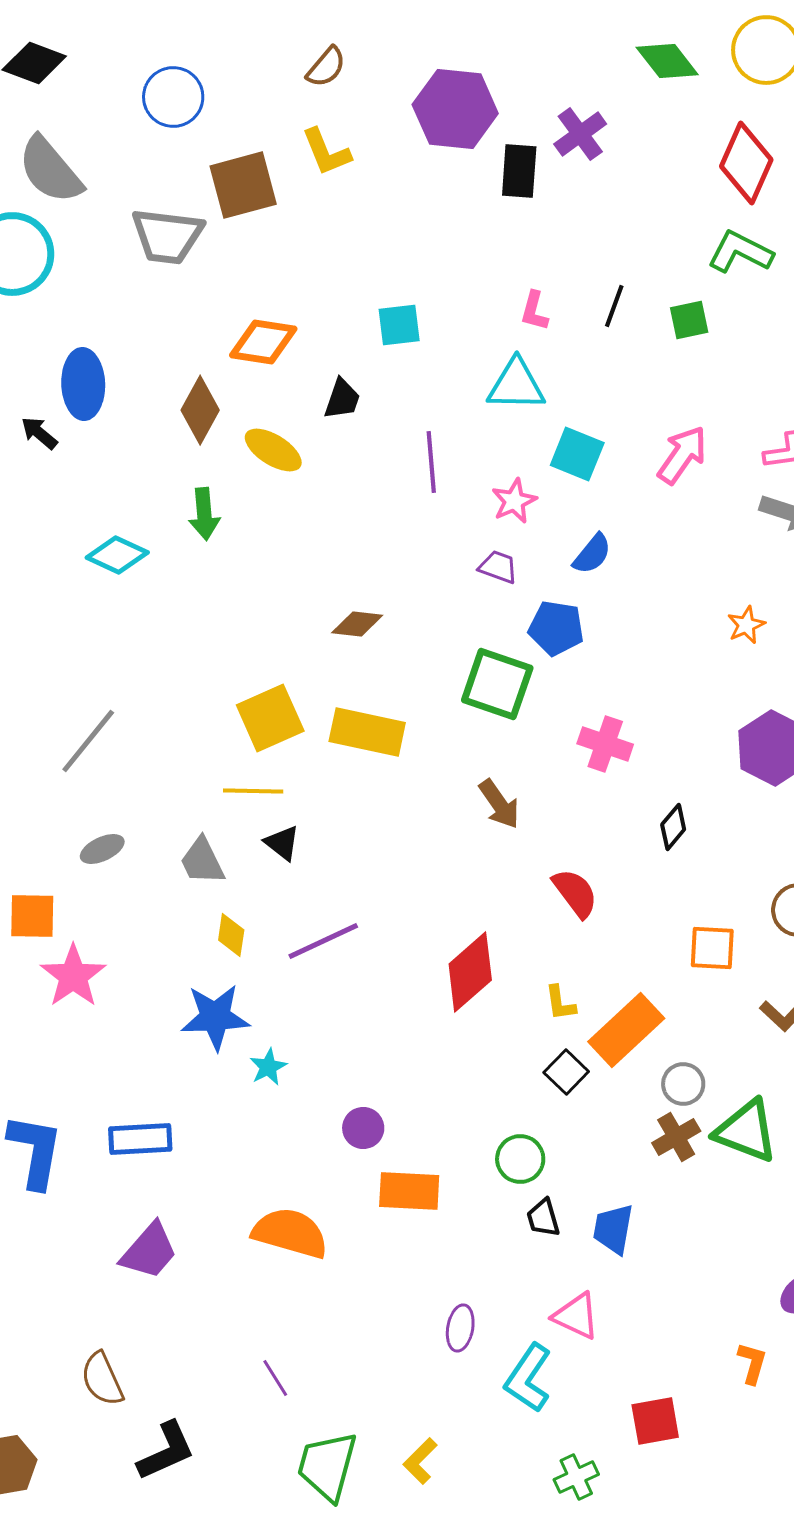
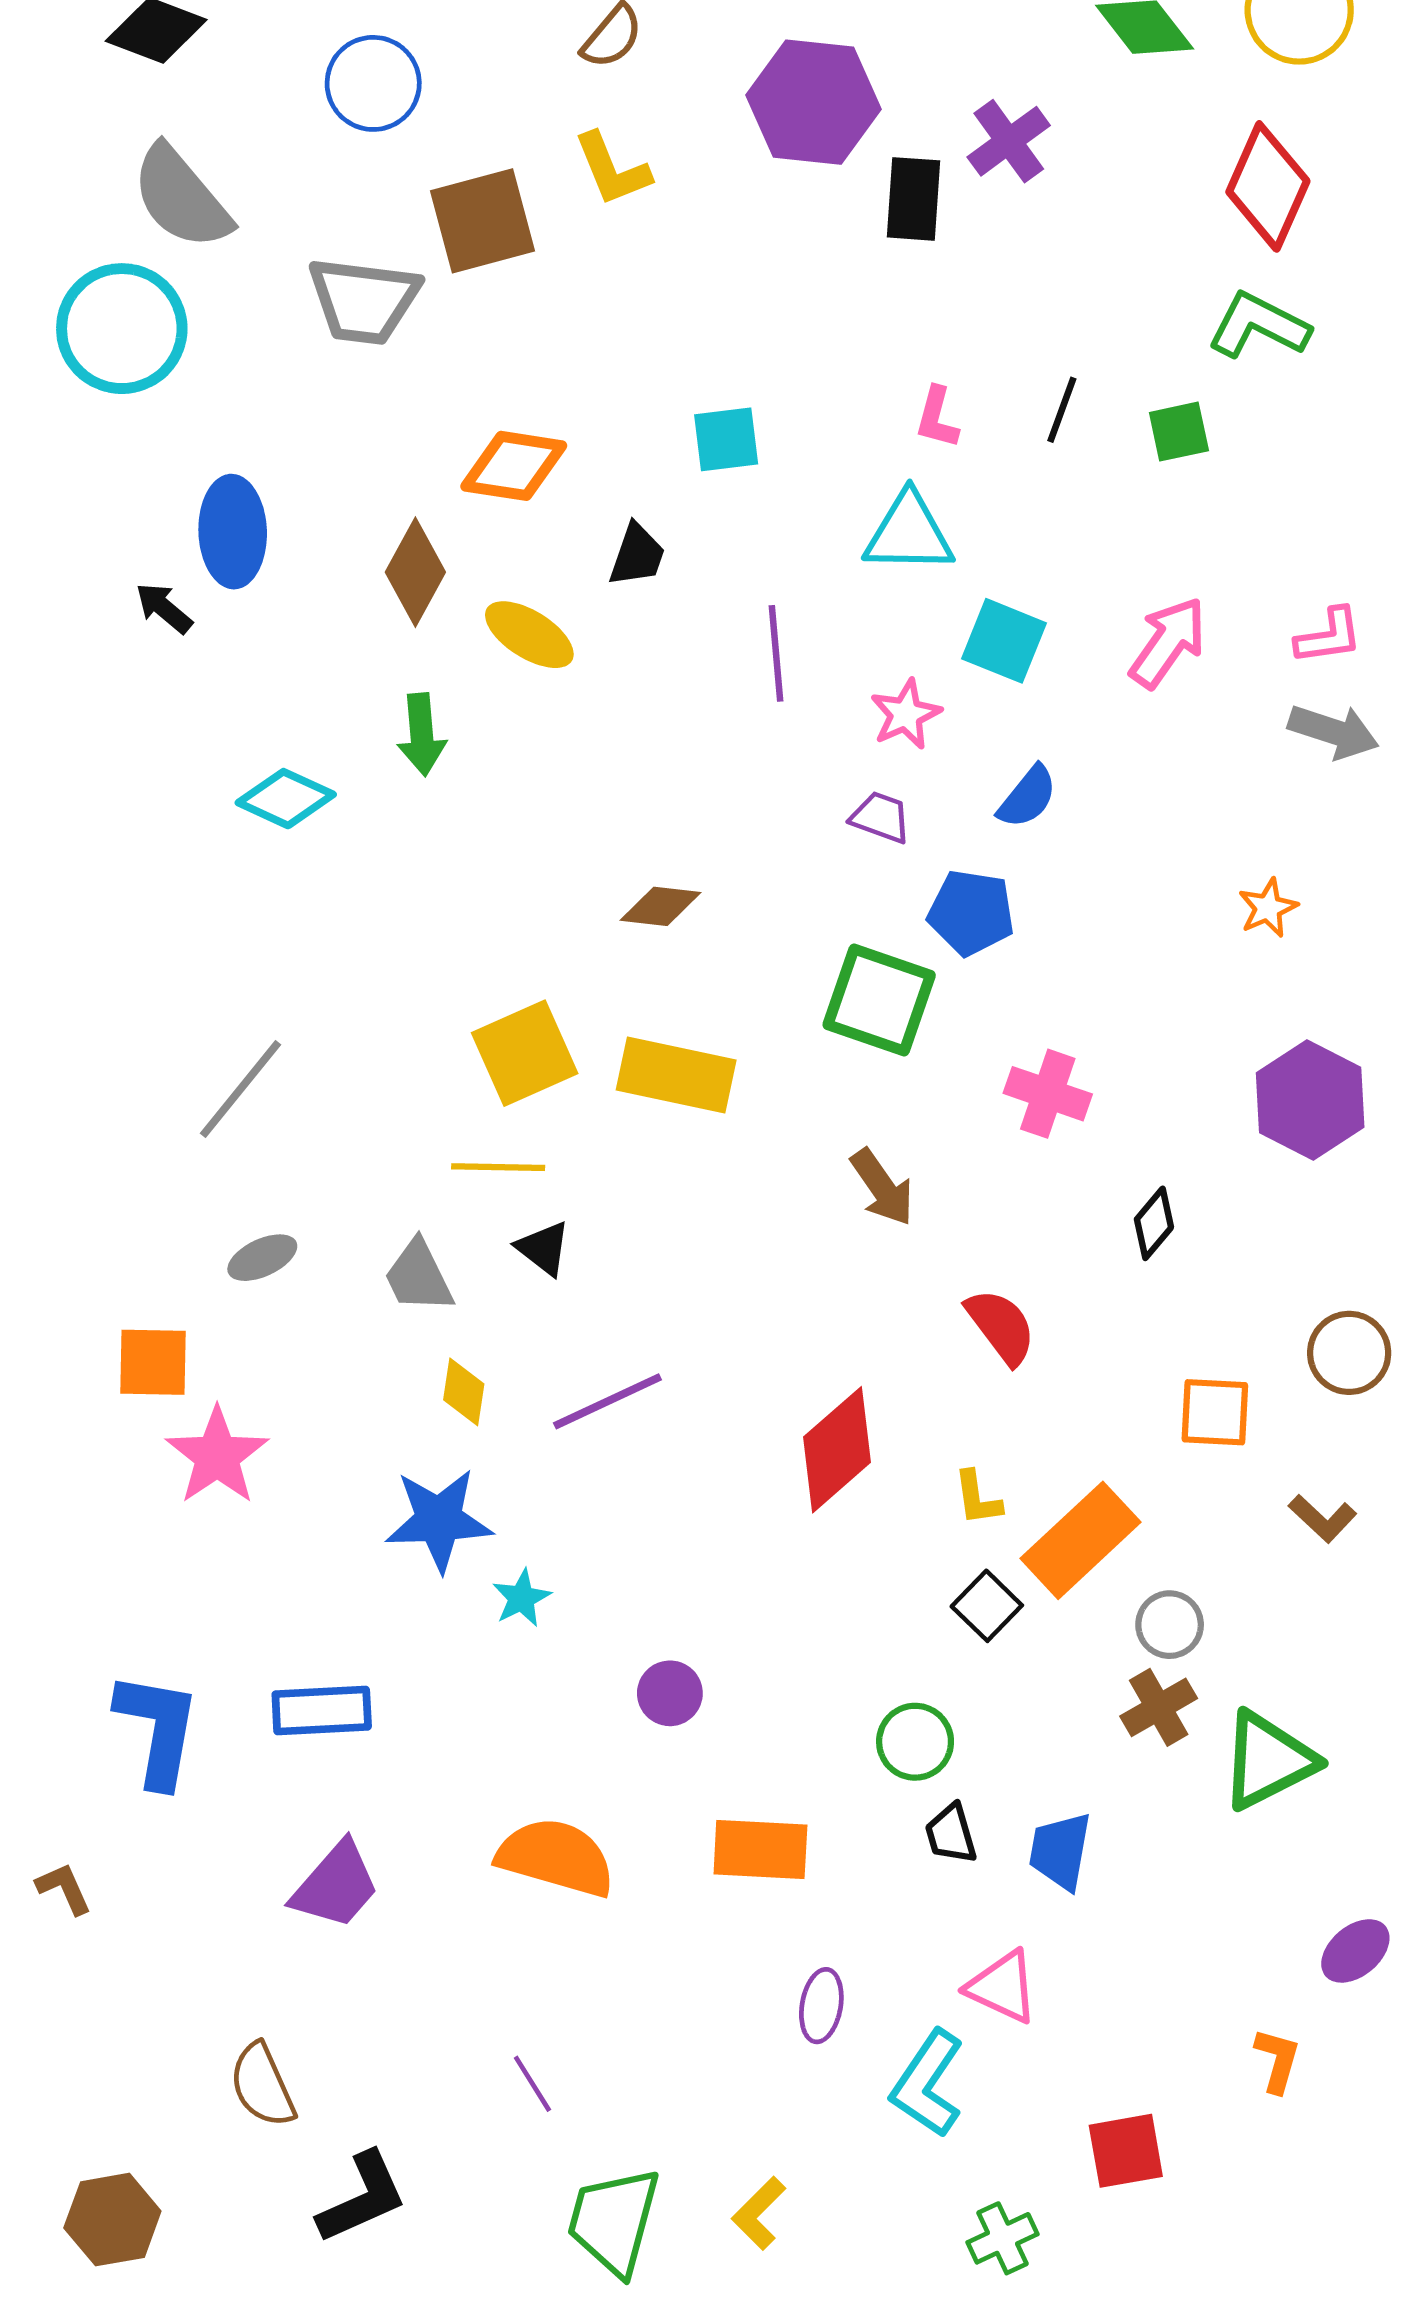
green triangle: (746, 1131) -> (1268, 1760), moved, turned -48
orange rectangle: (409, 1191) -> (760, 1849), moved

